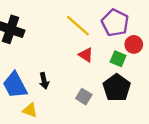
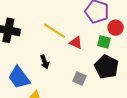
yellow line: (78, 26) -> (55, 31), moved
black arrow: (44, 81) -> (45, 62), moved

